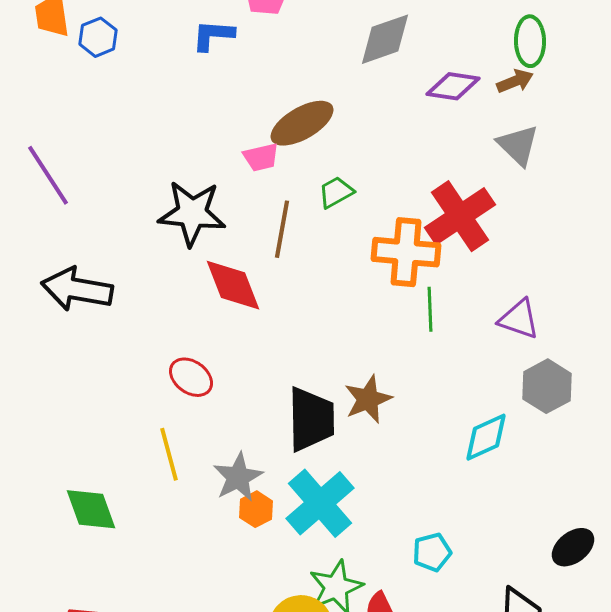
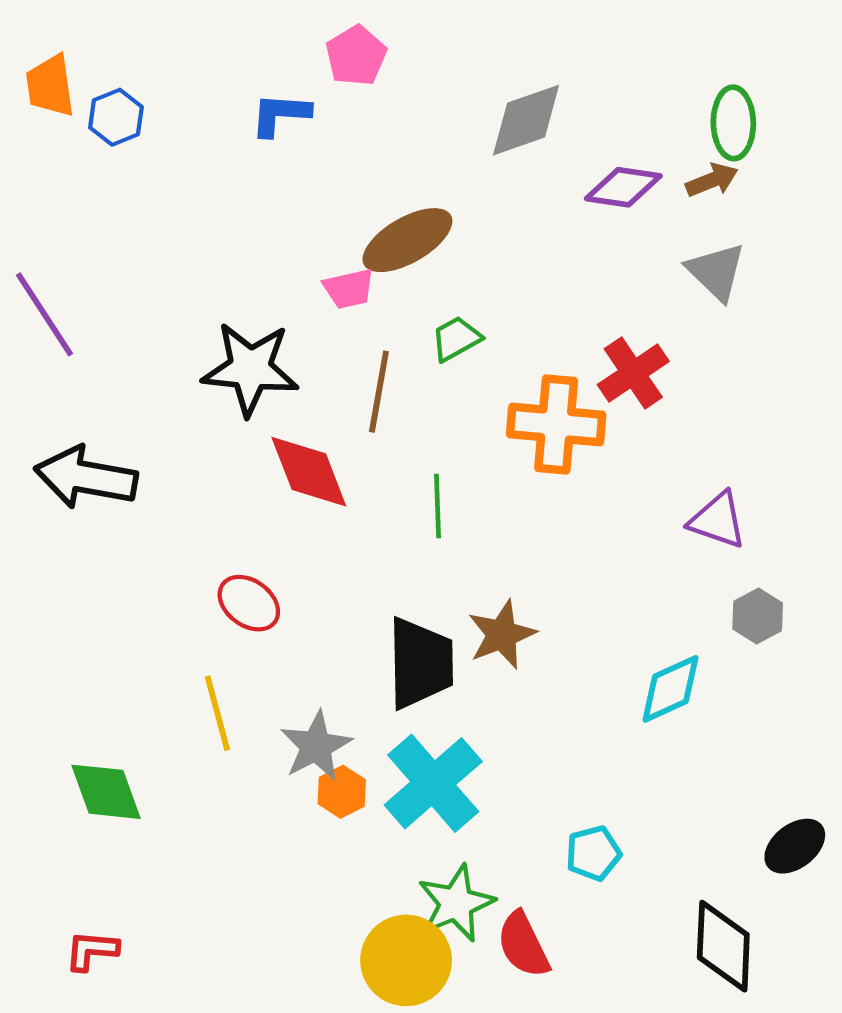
red cross: (460, 216) -> (633, 373), size x0.7
green line: (430, 309) -> (437, 506), moved
gray hexagon: (547, 386) -> (758, 616), size x0.7

